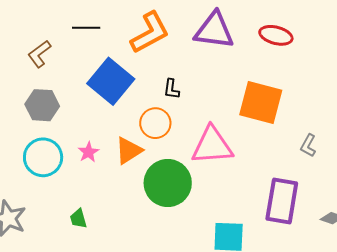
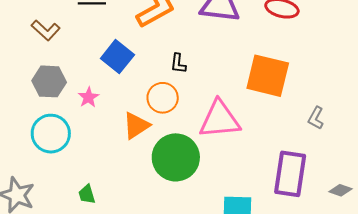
brown L-shape: (39, 54) -> (46, 30), turned -100
blue square: (111, 81) -> (117, 57), size x0.7
pink star: (88, 152) -> (89, 97), moved

